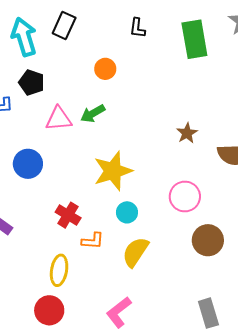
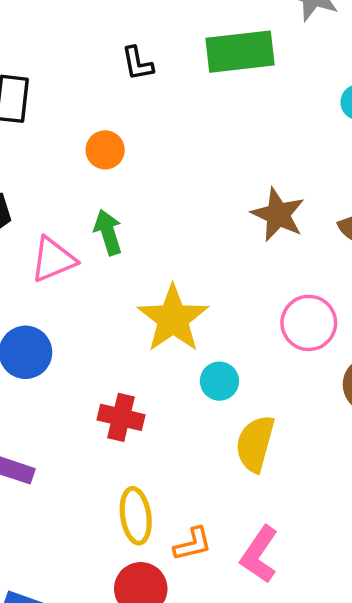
green rectangle: (194, 39) -> (240, 52), turned -69
green arrow: (93, 114) -> (108, 232), turned 120
brown star: (187, 133) -> (278, 215), size x1.4
orange L-shape: (93, 241) -> (193, 544), moved

